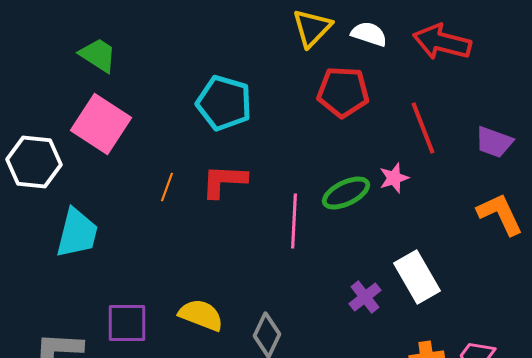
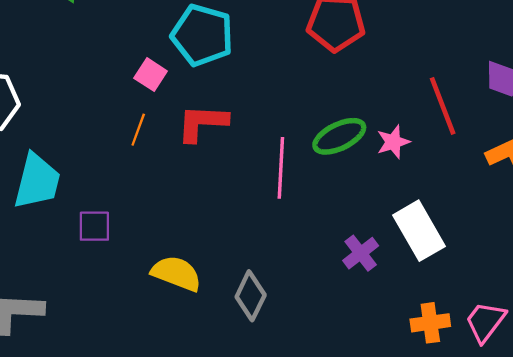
pink square: (101, 124) -> (151, 75), moved, size x0.5
red line: (423, 128) -> (443, 106), moved
pink star: (394, 178) -> (393, 142), moved
purple square: (127, 323) -> (94, 226), moved, size x0.7

